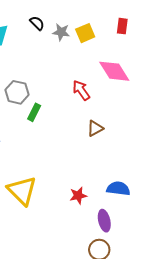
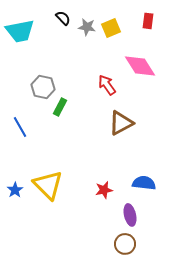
brown triangle: (95, 128) -> (121, 123), size x1.5

